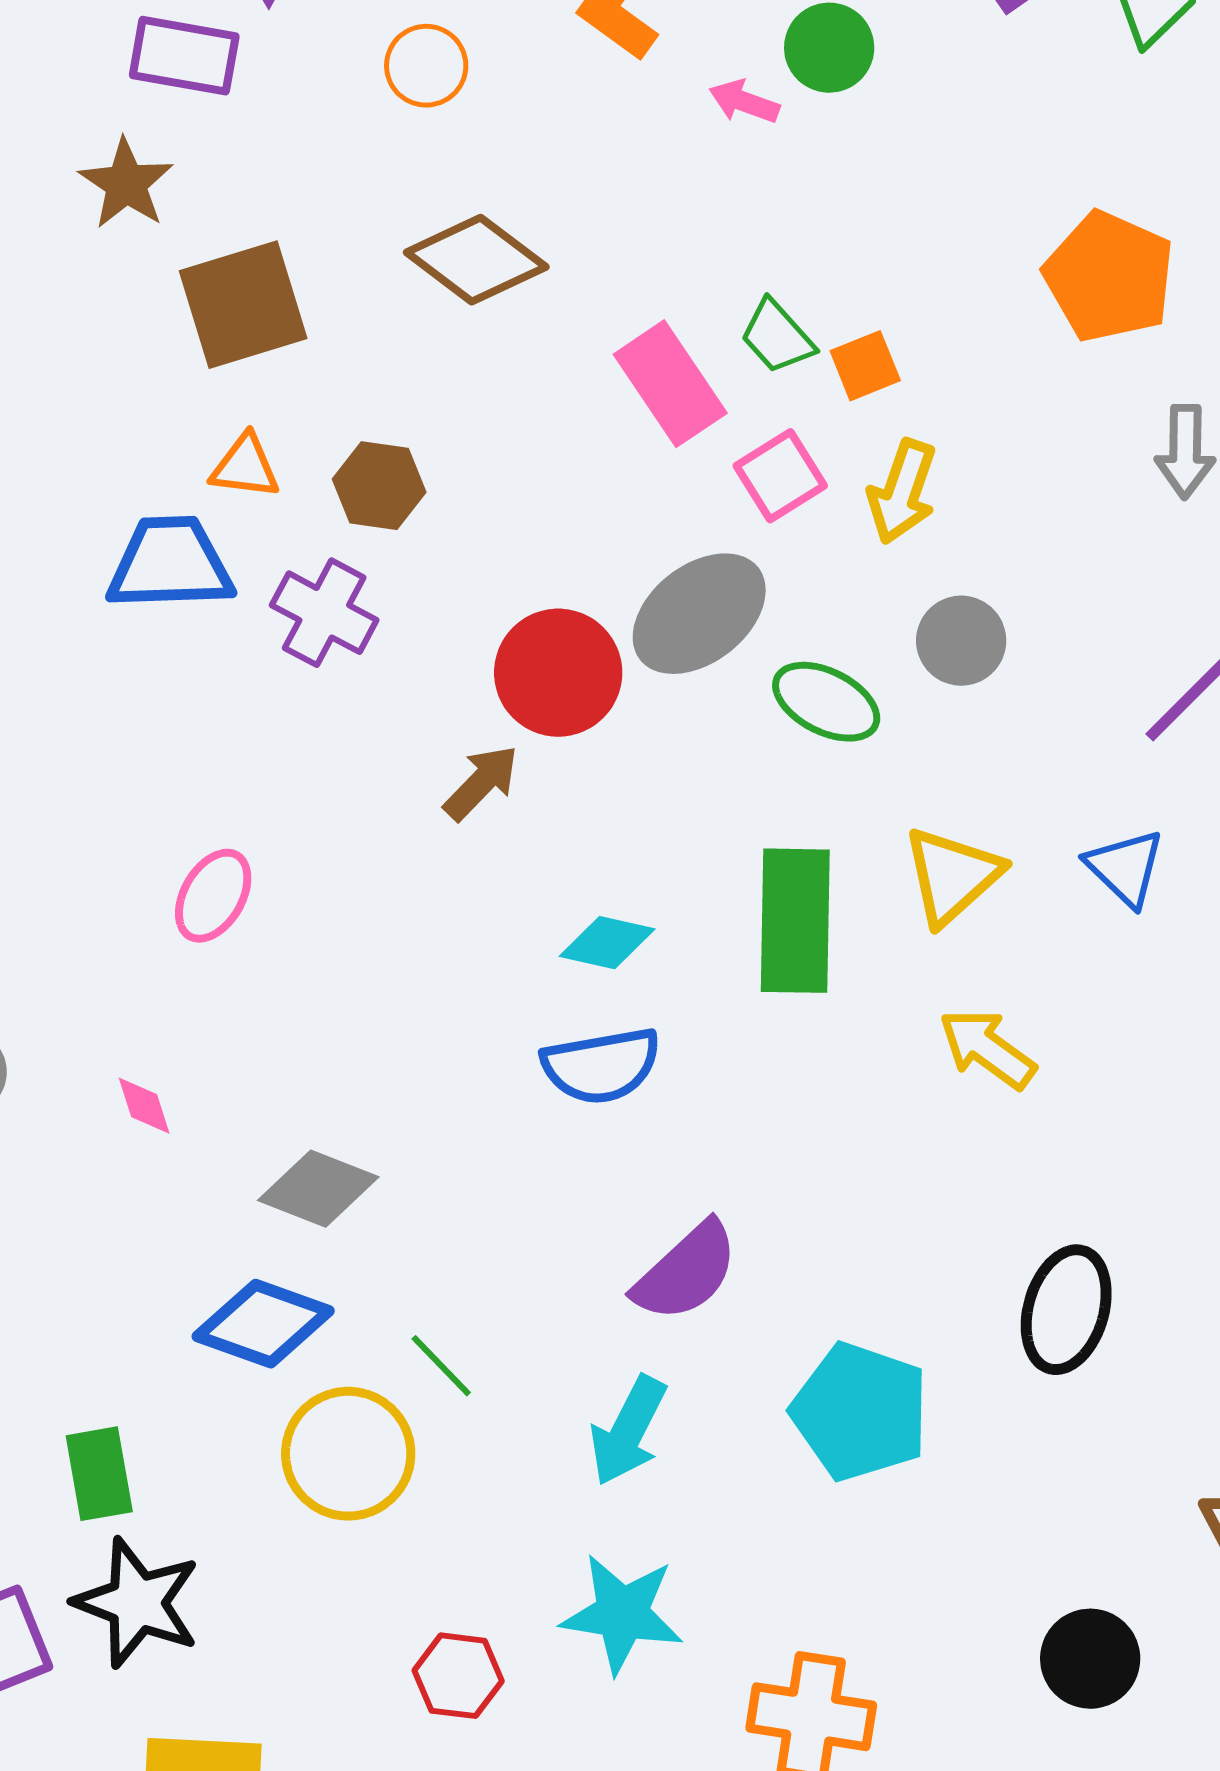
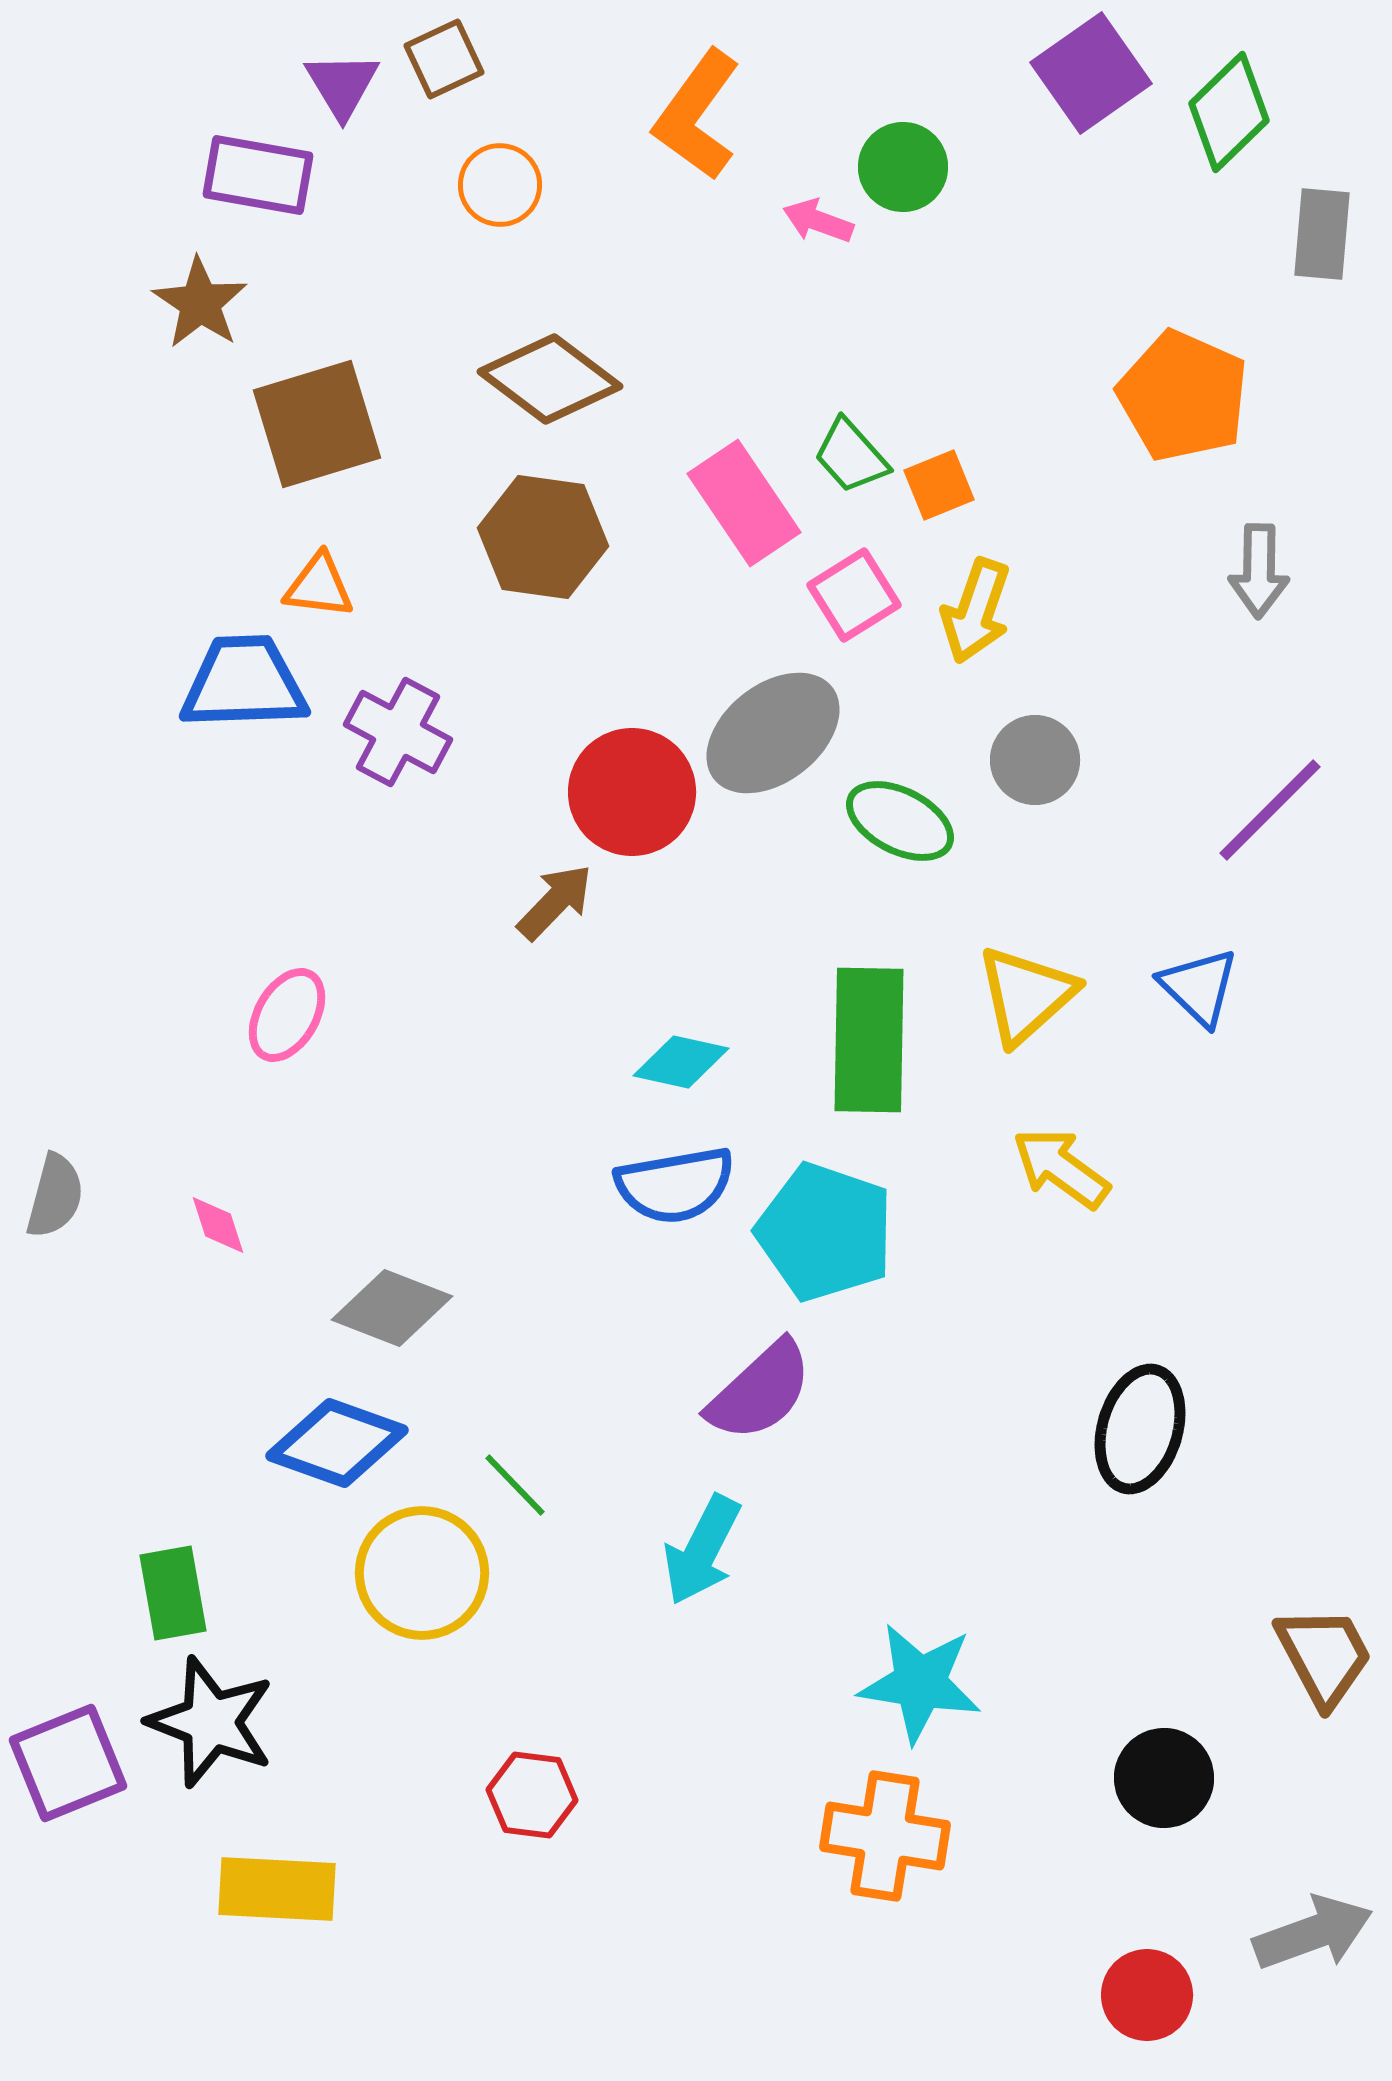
brown hexagon: (379, 486) -> (543, 537), moved, size x1.4
cyan pentagon: (860, 1412) -> (825, 1232), moved
cyan star: (622, 1614) -> (920, 1683), moved

